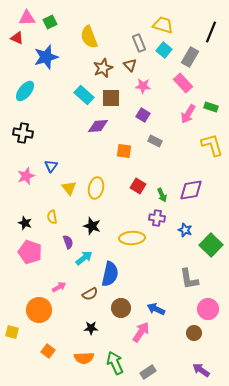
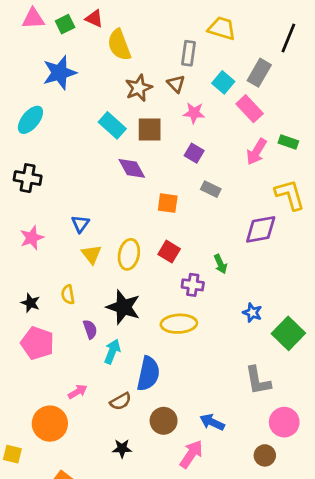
red triangle: (17, 38) -> (94, 19), moved
gray rectangle: (139, 43) -> (189, 53), turned 30
cyan square: (164, 50) -> (223, 82), moved
purple diamond: (98, 126) -> (132, 168), turned 65
blue triangle: (51, 166) -> (80, 224), moved
red square: (138, 186) -> (169, 252), moved
purple diamond: (191, 190) -> (261, 229), moved
purple cross: (157, 218) -> (193, 285), moved
black star: (92, 226) -> (123, 307), size x1.4
cyan arrow: (84, 258) -> (112, 351), turned -30

